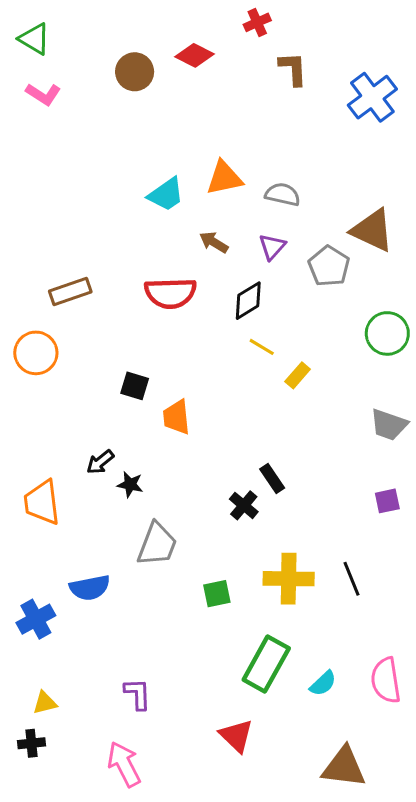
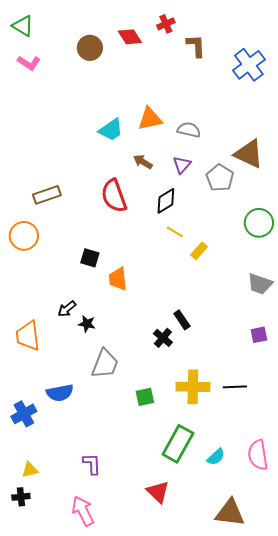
red cross: (257, 22) -> (166, 24), moved
red diamond: (194, 55) -> (130, 37), turned 30
red semicircle: (170, 293) -> (114, 196), turned 72
black line: (351, 579) -> (235, 387), turned -70

